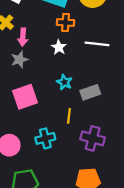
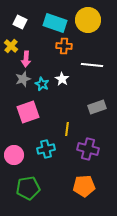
white star: (59, 47) -> (62, 79), moved
cyan star: (64, 82) -> (42, 84), moved
gray rectangle: (90, 92) -> (97, 107), moved

